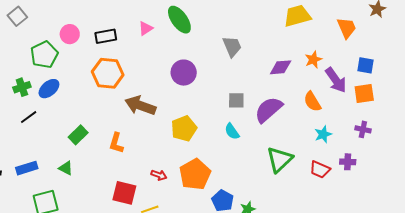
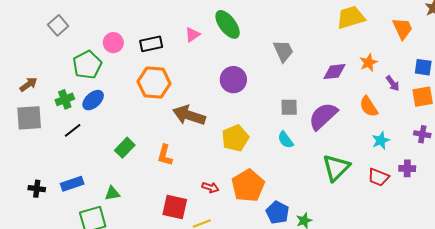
purple arrow: (336, 80) -> (393, 83), size x0.6
green triangle: (66, 168) -> (112, 193), moved, turned -35

